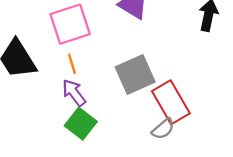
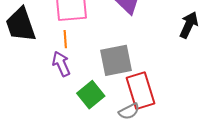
green square: (81, 124) -> (91, 95), moved

